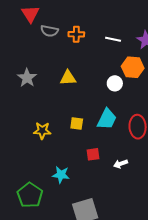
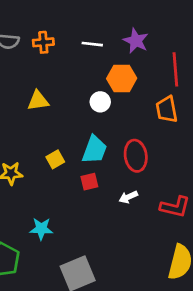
yellow square: (77, 123) -> (55, 159), turned -32
red square: (93, 154) -> (89, 182), moved
white arrow: (121, 164) -> (128, 197), moved

